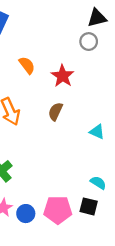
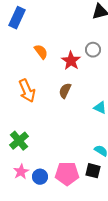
gray circle: (89, 42) -> (93, 50), moved

